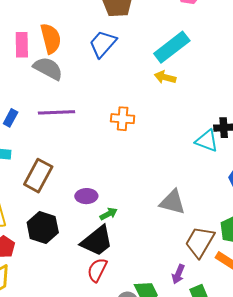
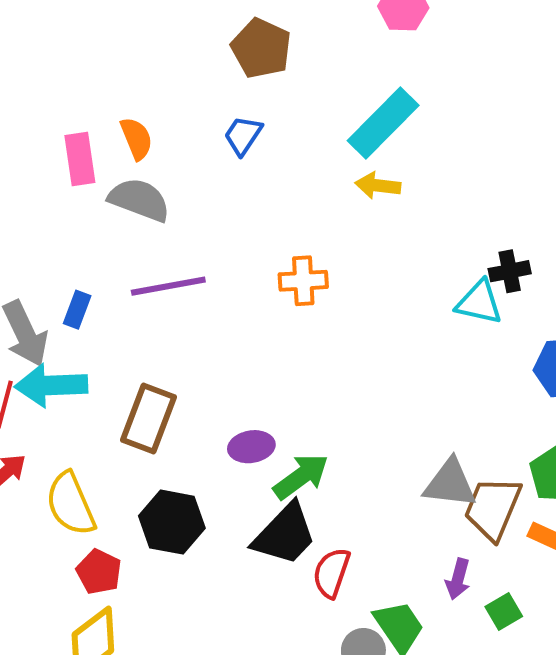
orange semicircle: (51, 38) -> (136, 138), size x0.7
blue trapezoid: (103, 44) -> (243, 135), size x0.7
gray triangle: (172, 202) -> (450, 484), moved
green arrow: (109, 214) -> (301, 476), size x1.6
red semicircle: (97, 270) -> (331, 573), moved

